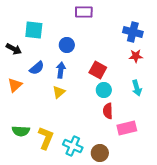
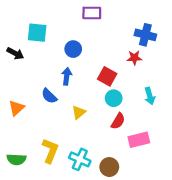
red star: (136, 56) -> (134, 58), moved
blue semicircle: (37, 68) -> (49, 96), moved, turned 84
orange triangle: (15, 85) -> (16, 108), moved
yellow triangle: (59, 92) -> (79, 112), moved
red semicircle: (108, 111) -> (118, 121), turned -147
green semicircle: (21, 131) -> (16, 159), moved

